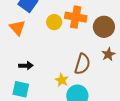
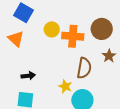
orange cross: (76, 17) -> (73, 36), moved

